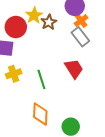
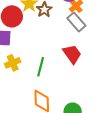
green line: (41, 79) -> (41, 67), turned 36

